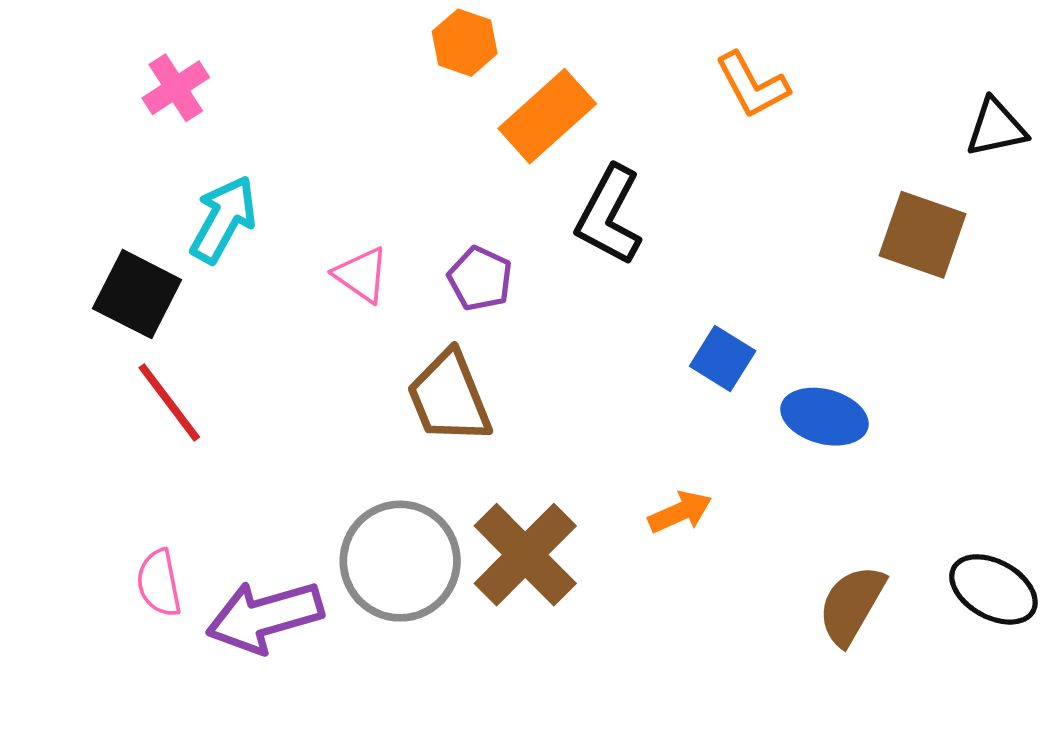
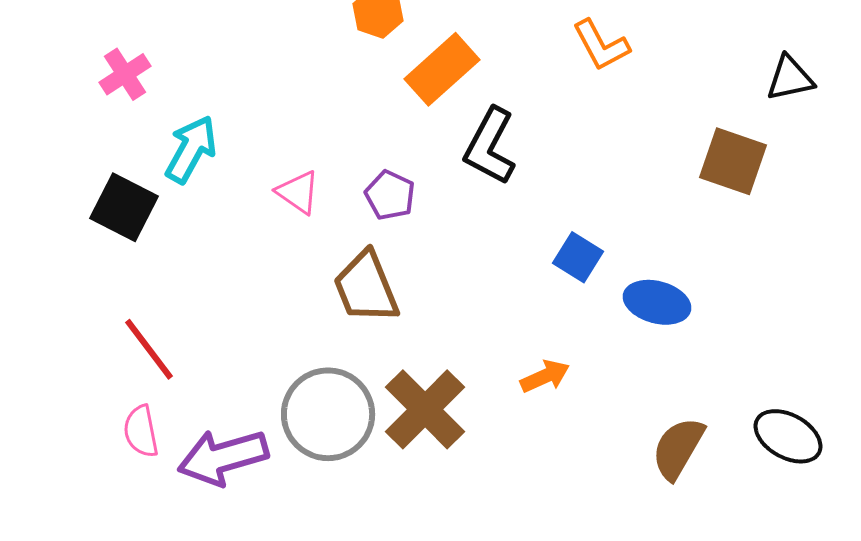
pink cross: (176, 88) -> (125, 74), moved
red line: (169, 402) -> (149, 349), moved

